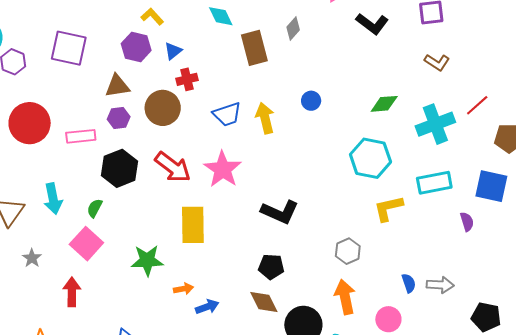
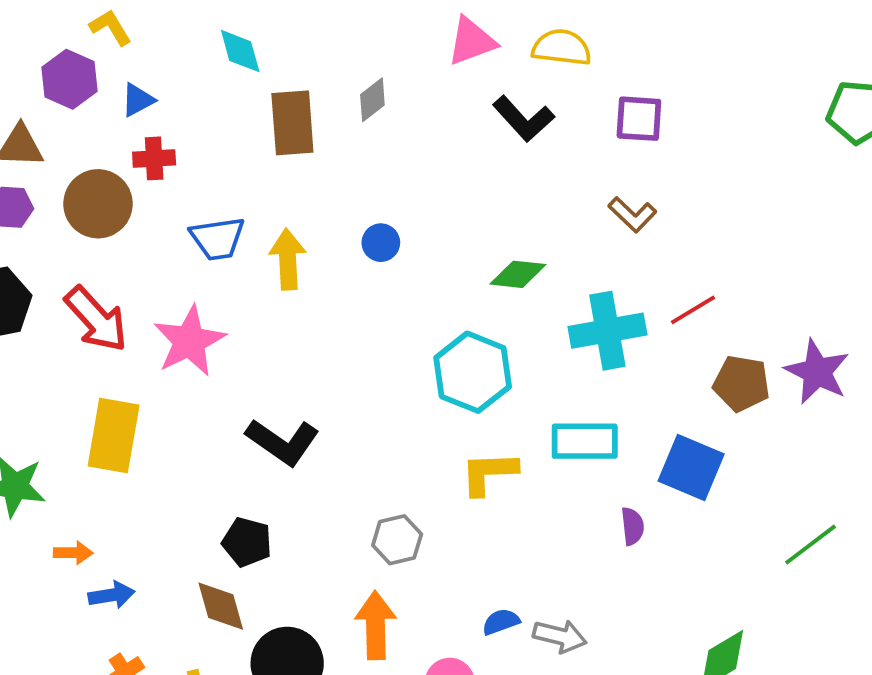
blue semicircle: (409, 283) -> (501, 622), turned -102

